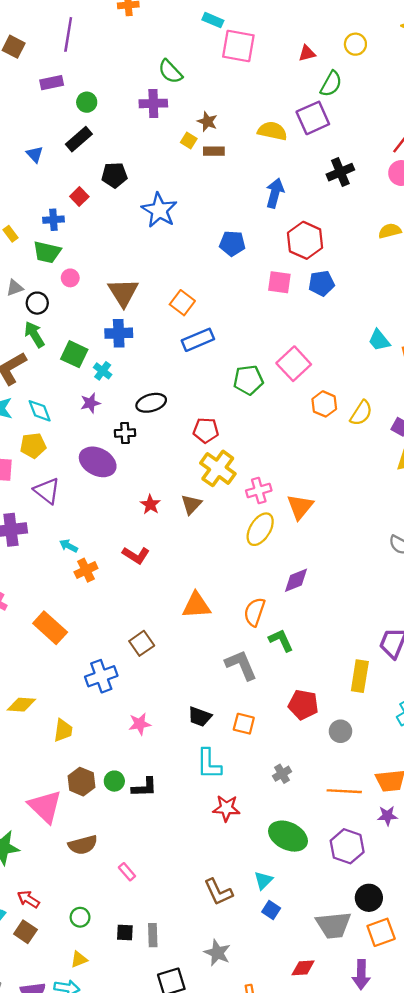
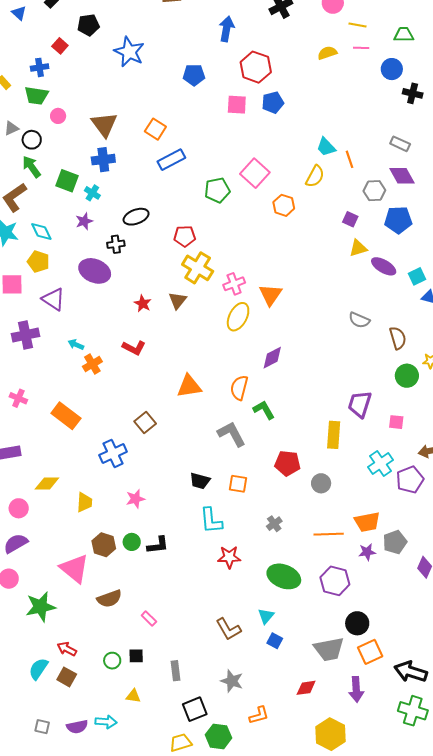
yellow semicircle: (361, 413) -> (315, 176), moved
yellow pentagon: (33, 446) -> (38, 262), turned 30
pink star: (140, 724) -> (135, 499), moved
black square: (125, 933) -> (136, 656), moved
yellow triangle: (79, 959) -> (133, 696), moved, turned 35

